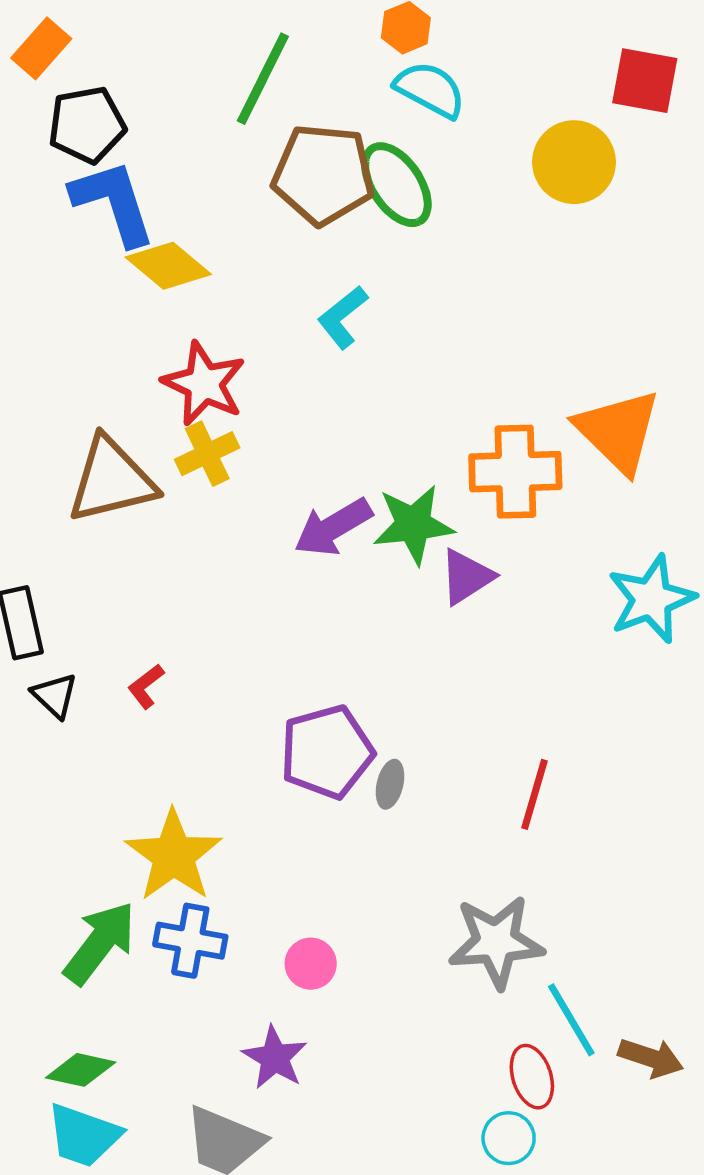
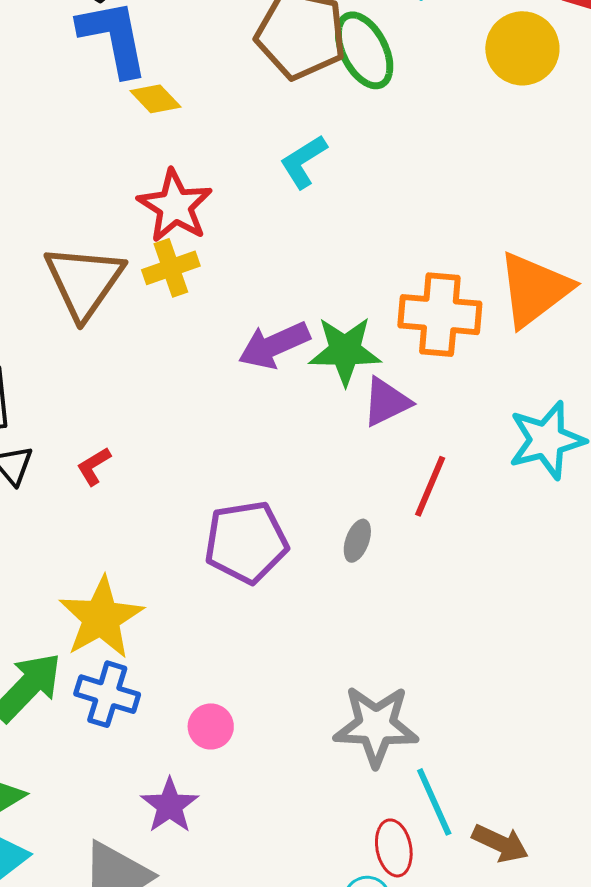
yellow diamond: (168, 266) -> (155, 99), size x0.7
orange triangle: (618, 431) -> (534, 289), turned 32
brown triangle: (111, 480) -> (84, 282), turned -48
gray ellipse: (390, 784) -> (357, 541), moved
red line: (534, 794) -> (430, 486), moved

